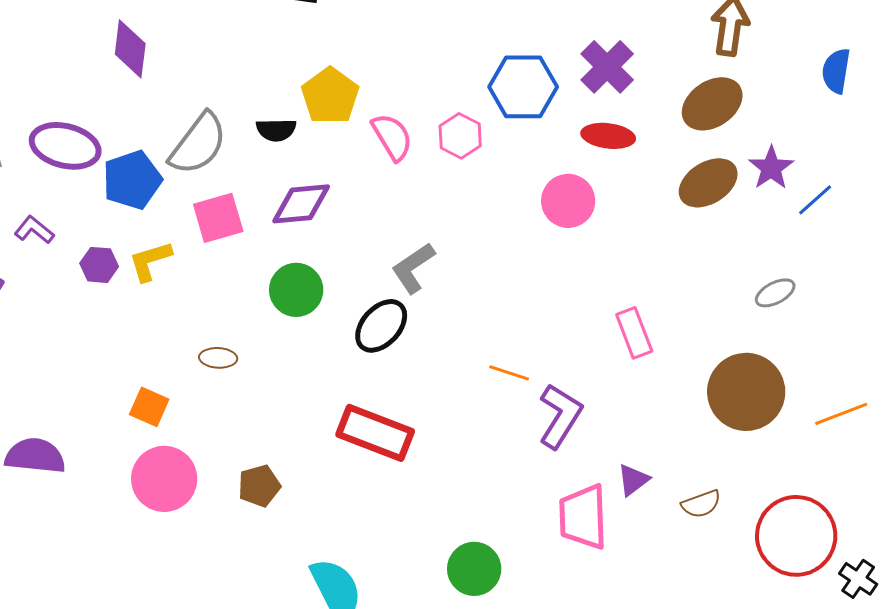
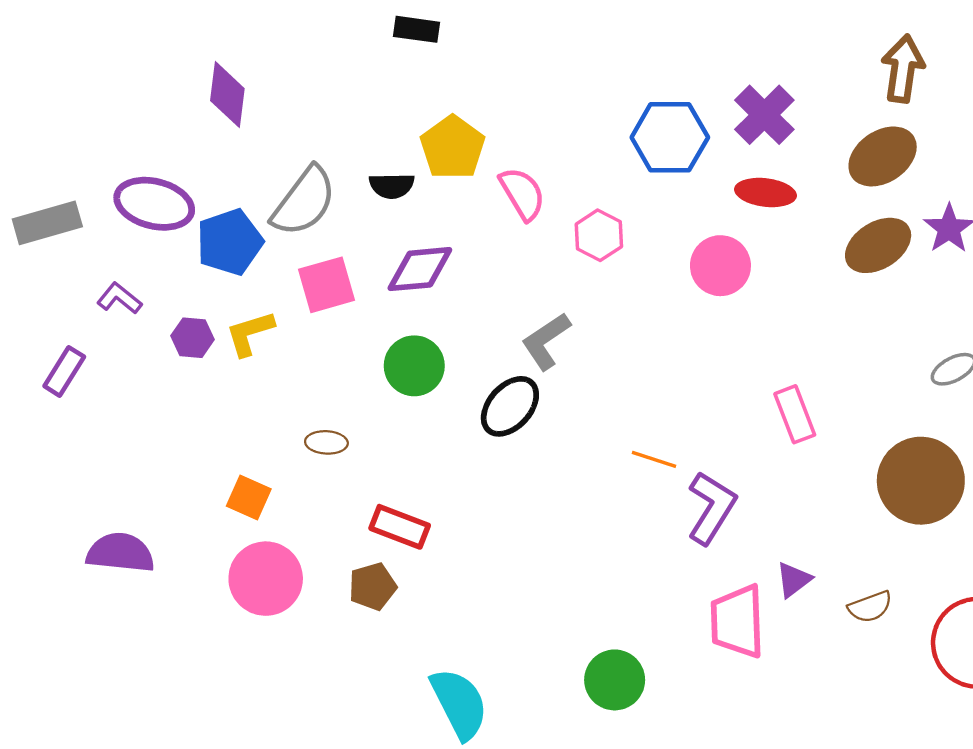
pink hexagon: (460, 136) -> (599, 235), moved
red rectangle: (375, 433) -> (400, 527), moved, size x0.7

